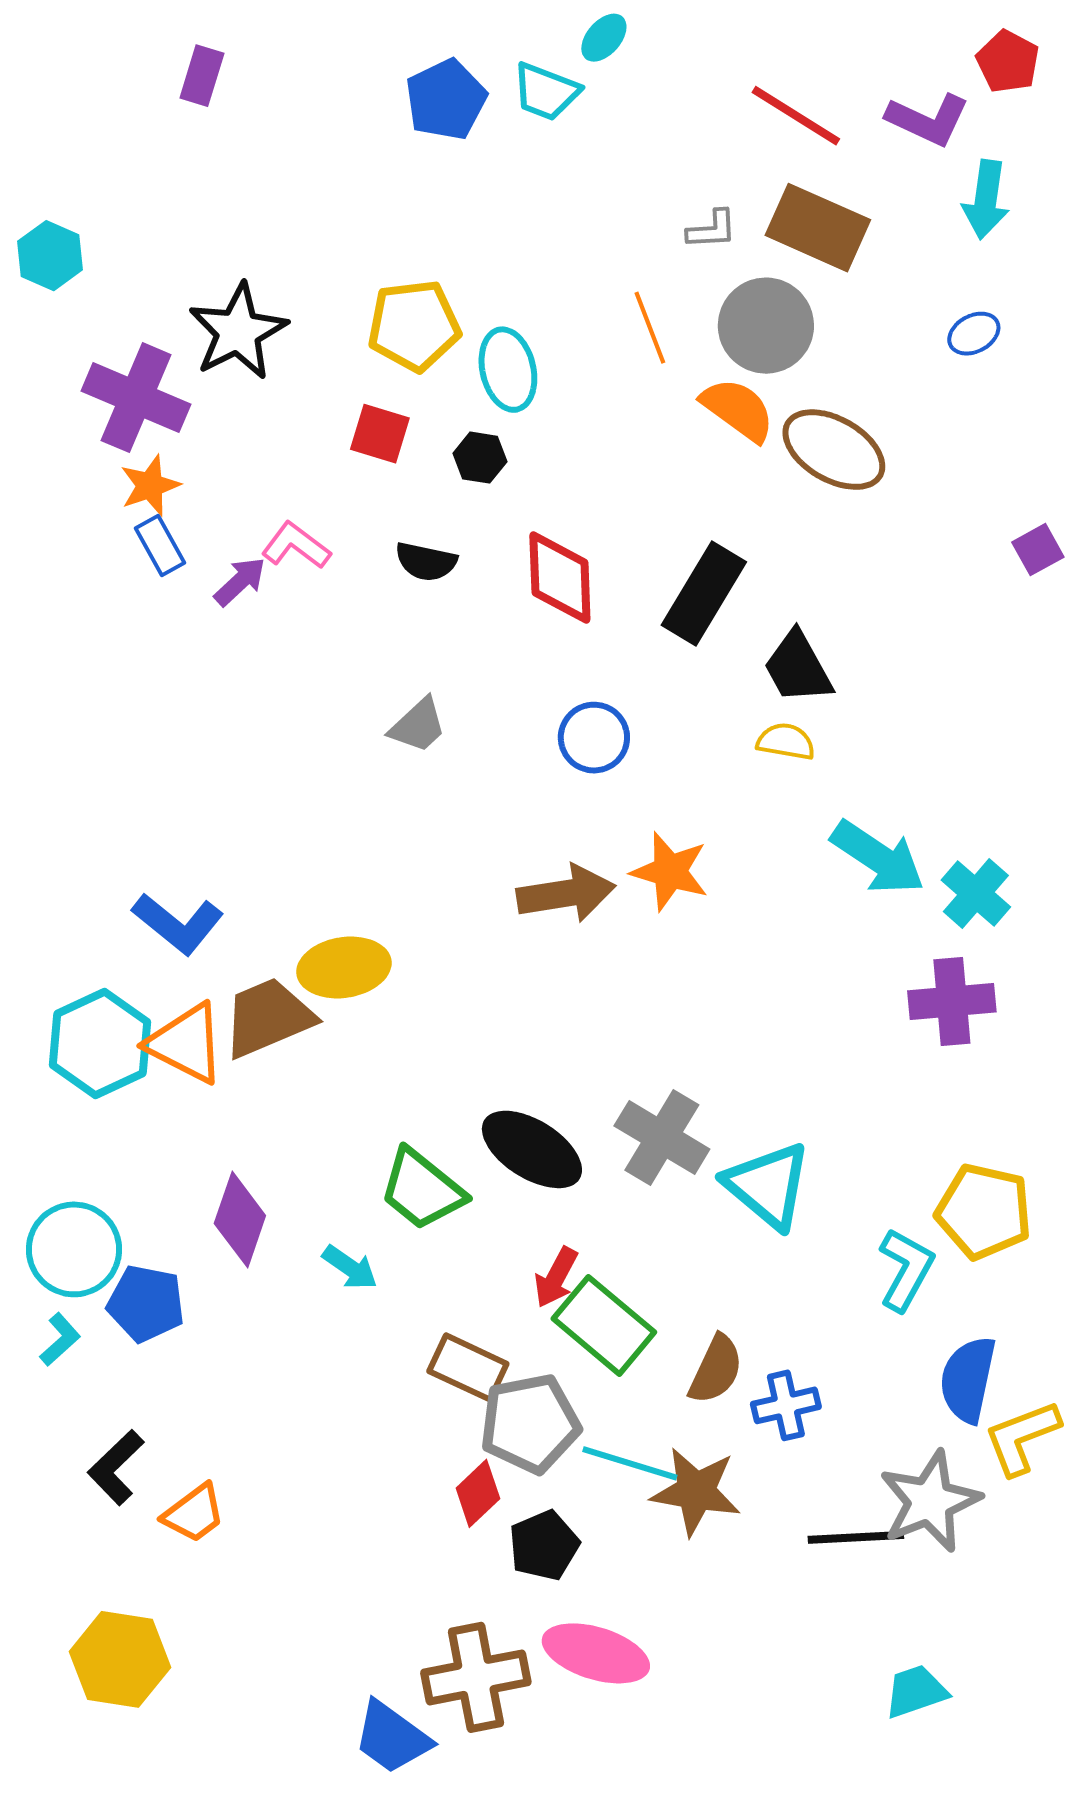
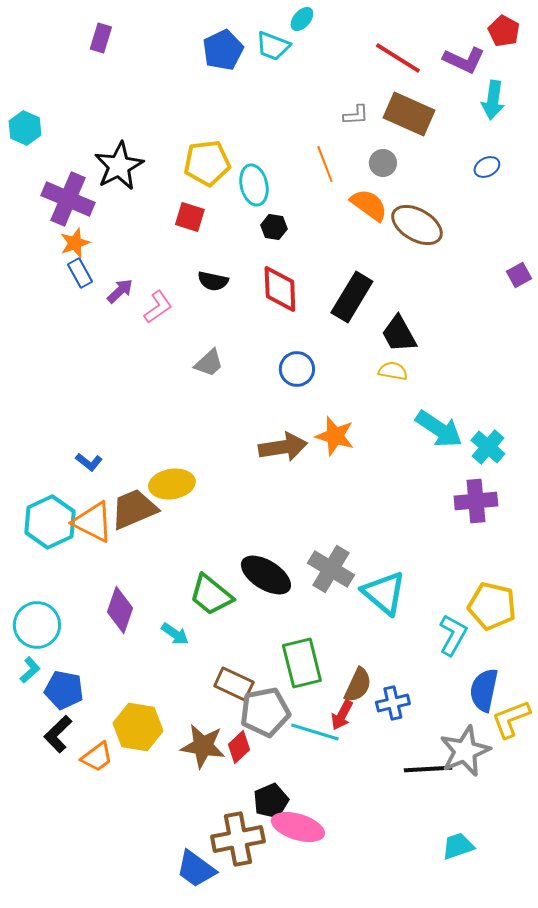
gray circle: (766, 326) -> (383, 163), size x0.6
black hexagon: (480, 458) -> (274, 227), moved
pink L-shape: (296, 546) -> (158, 307), moved, turned 108
blue L-shape: (178, 923) -> (89, 462), size x0.6
red arrow: (556, 1277) -> (342, 715), moved
blue pentagon: (146, 1303) -> (64, 690), moved
green rectangle: (604, 1325) -> (302, 663), turned 36
brown star: (696, 1491) -> (203, 746), moved
black pentagon: (544, 1545) -> (271, 801), moved
yellow hexagon: (120, 1659) -> (138, 727), moved

